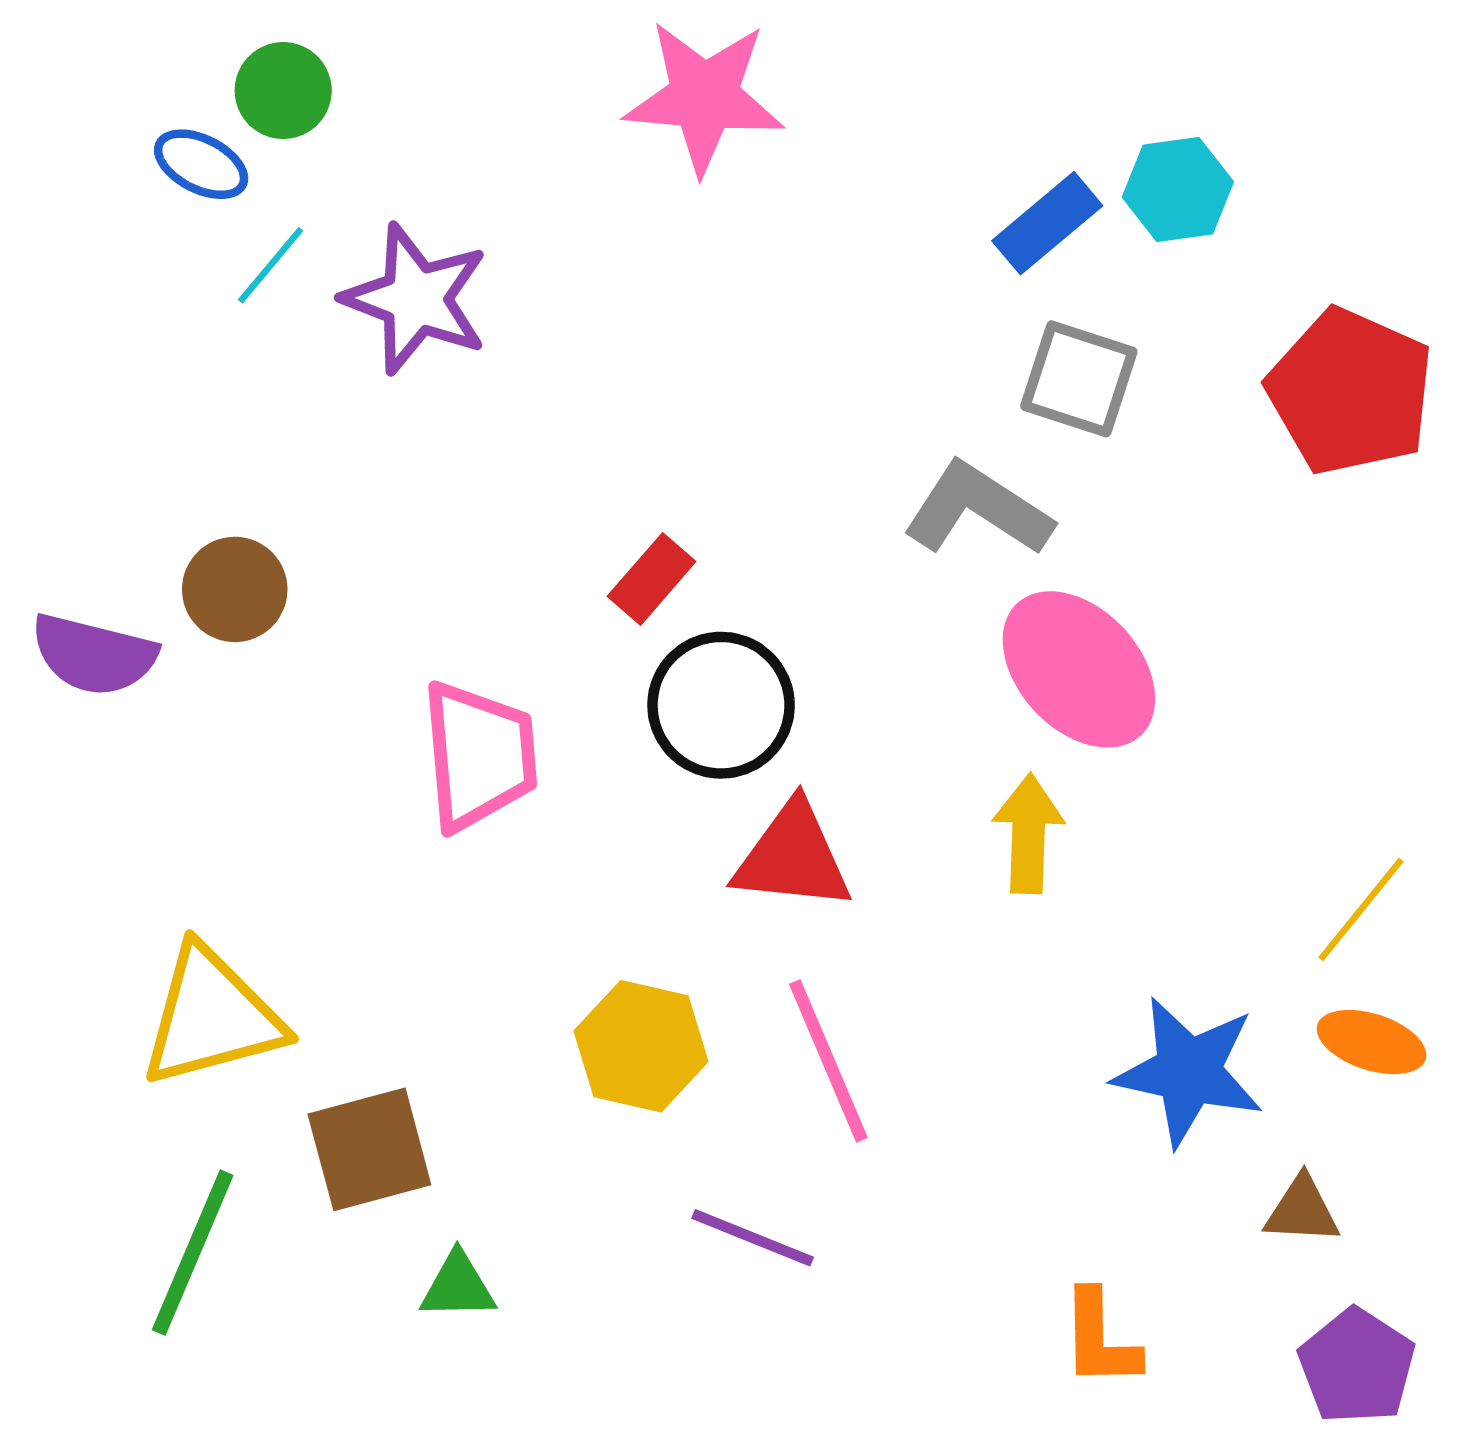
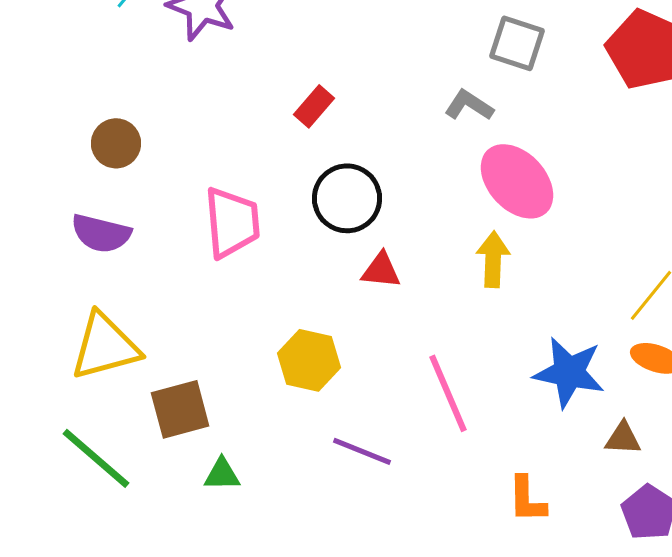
gray L-shape: (978, 509) -> (469, 105), size x0.7
red rectangle: (652, 579) -> (314, 106), moved
purple semicircle: (94, 655) -> (101, 233), moved
red triangle: (793, 857) -> (381, 270), size x0.7
pink line: (828, 1061) -> (448, 393), moved
green line: (193, 1253) -> (96, 458), turned -72

